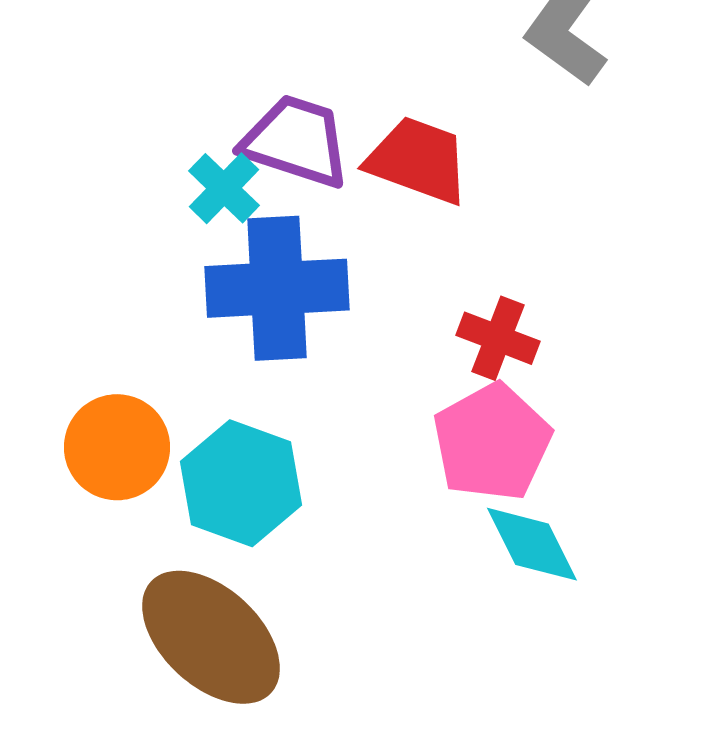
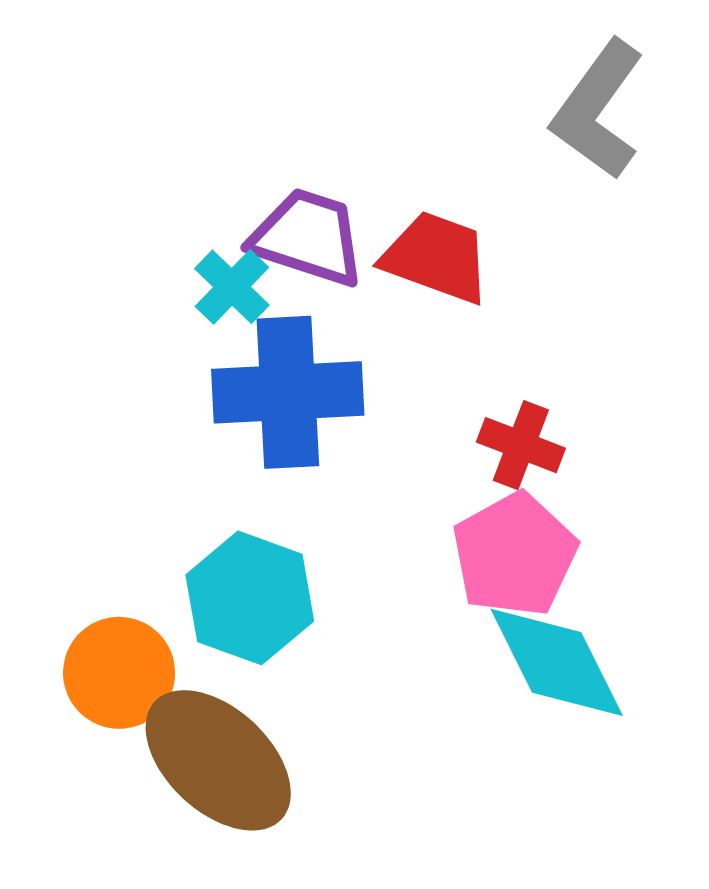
orange circle: (117, 447) -> (119, 673), moved
cyan diamond: (532, 544) -> (557, 662), size x1.4

